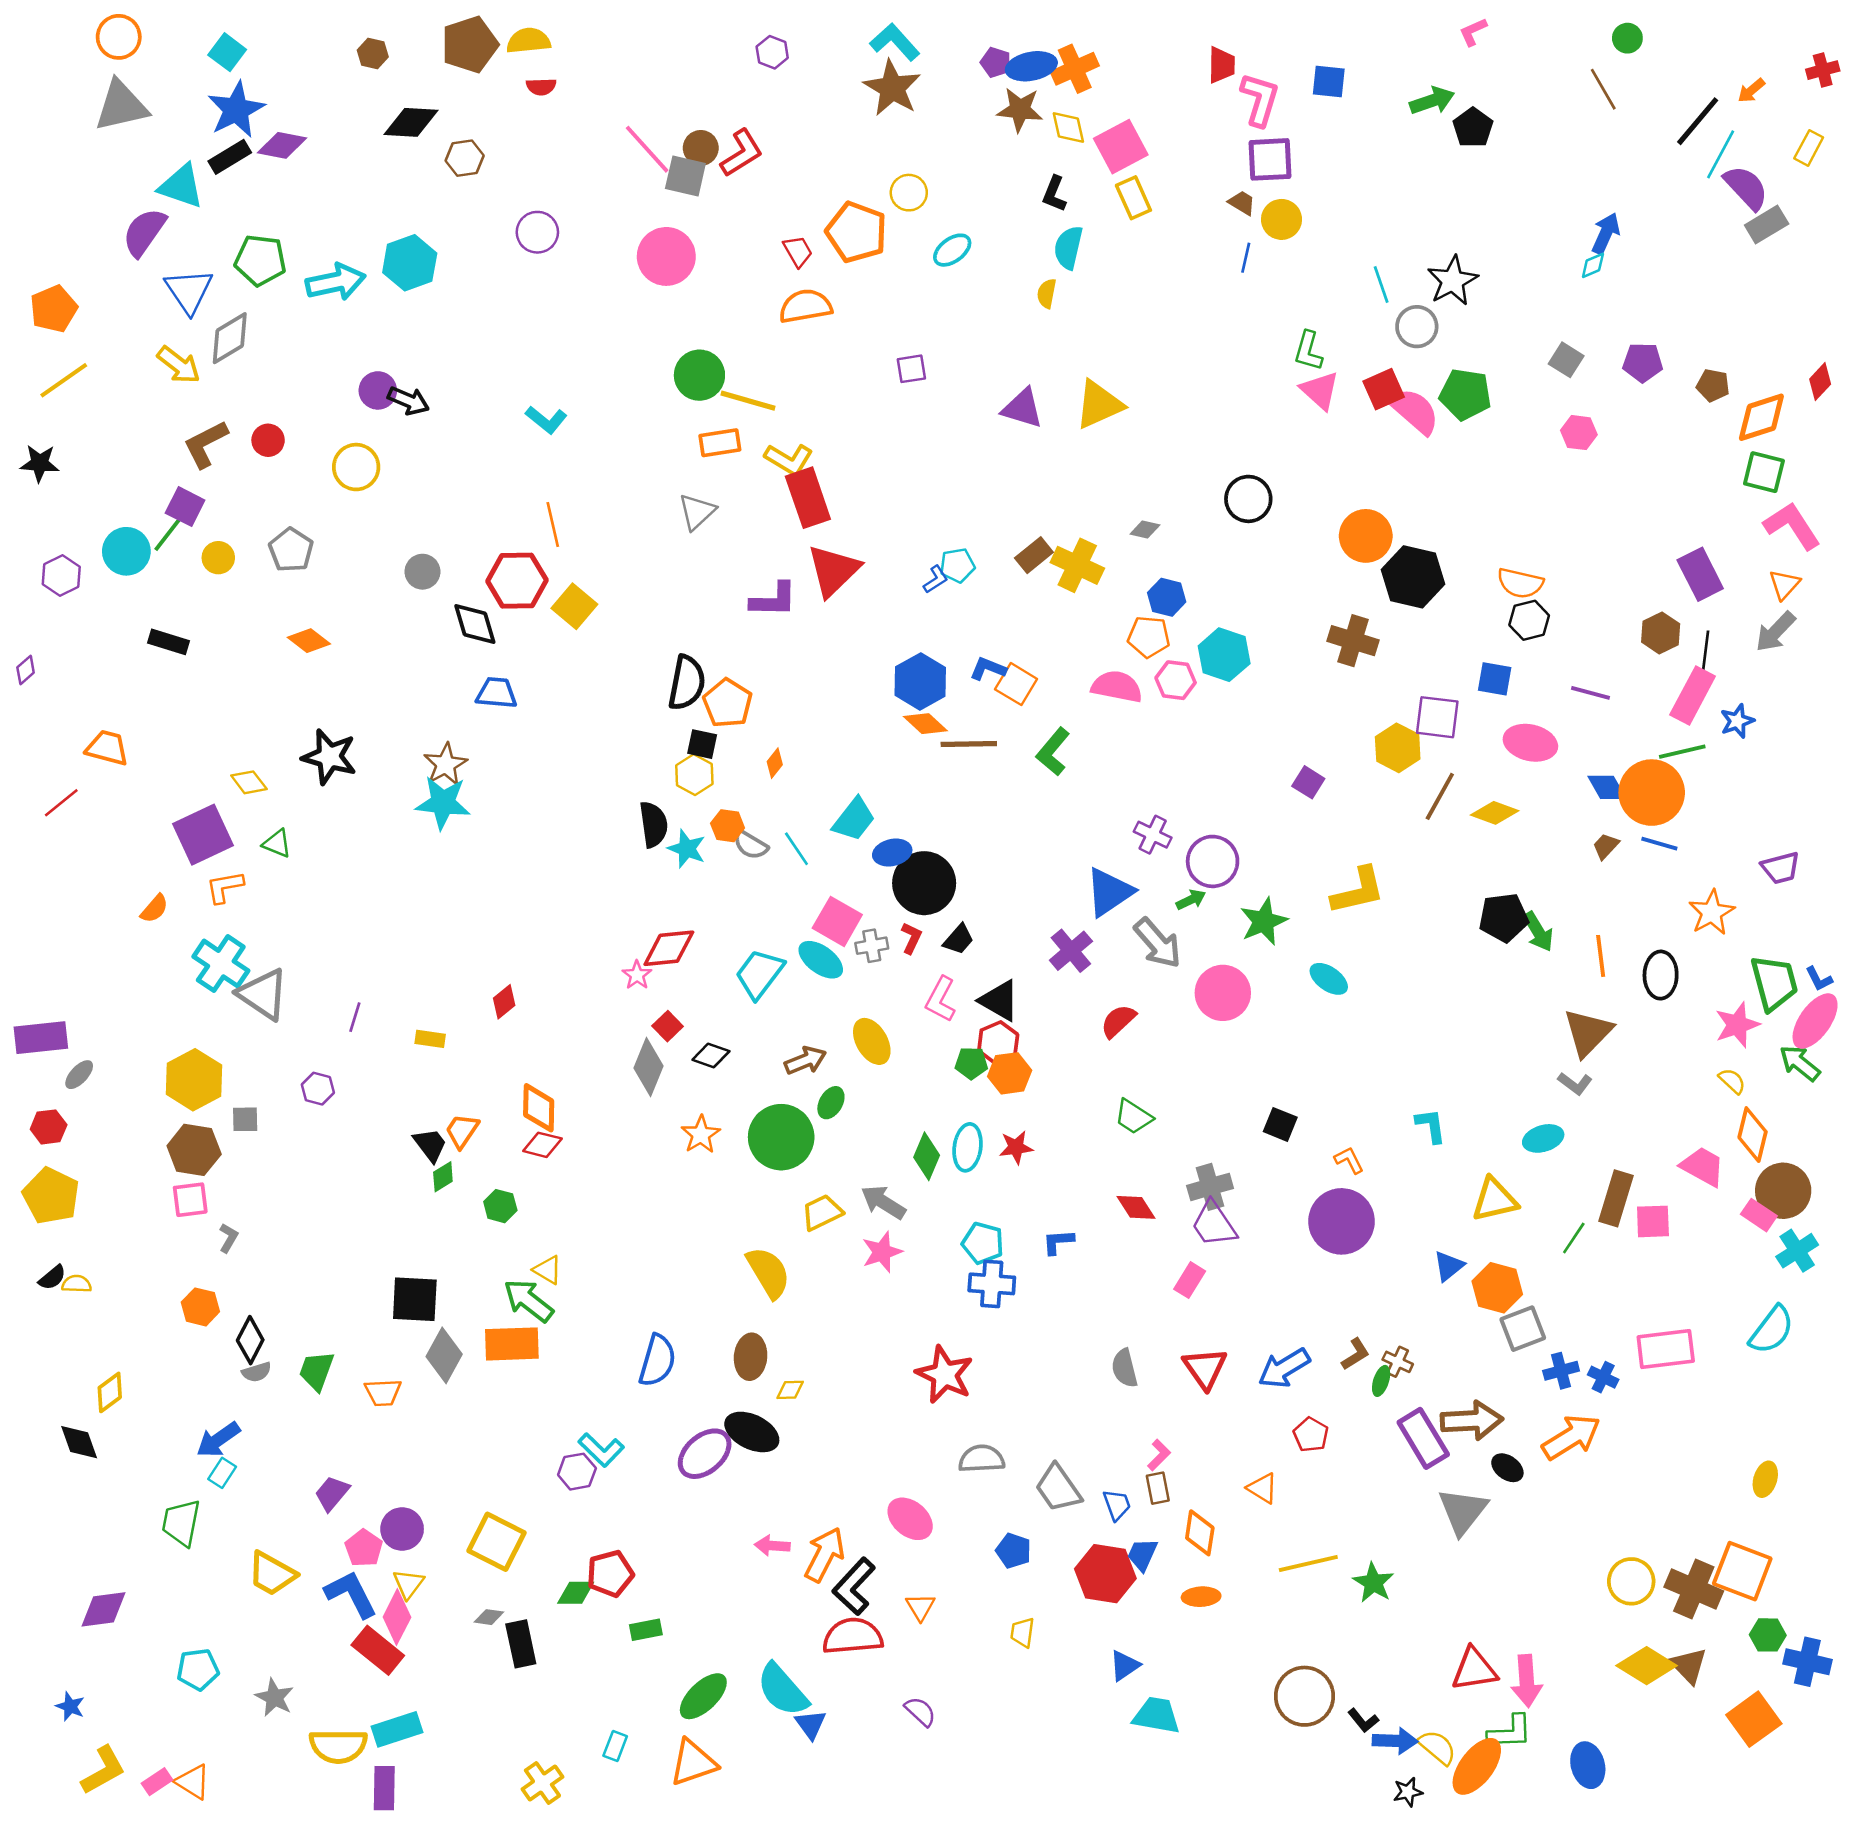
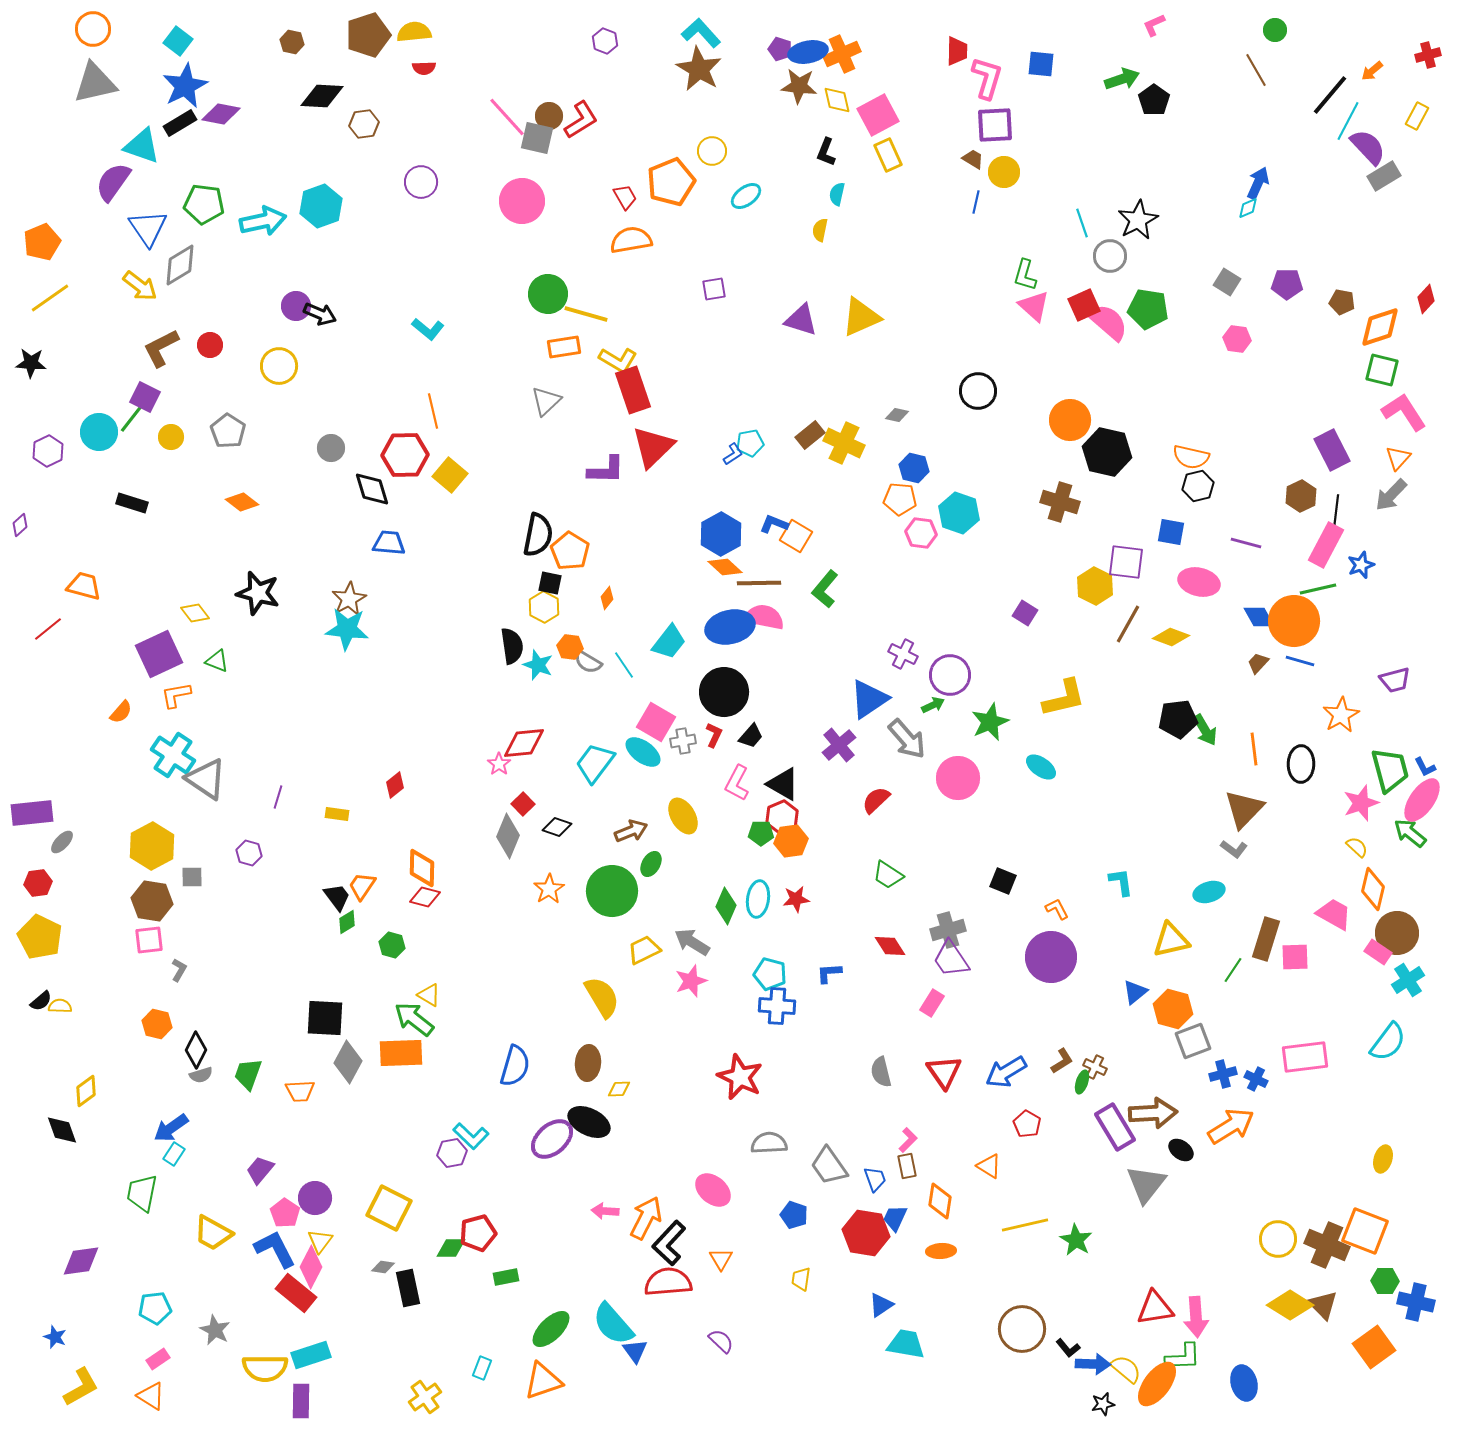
orange pentagon: (856, 232) -> (671, 182), turned 30
cyan semicircle: (1068, 247) -> (837, 194), size x0.7
pink semicircle: (1117, 687) -> (764, 617), moved
blue ellipse: (892, 853) -> (730, 627), moved, size x1.6
pink rectangle: (157, 1782) -> (158, 1359), moved

